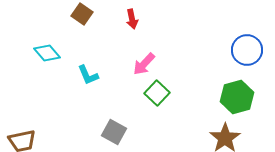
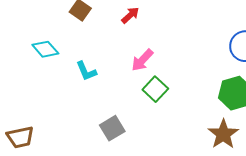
red arrow: (132, 19) -> (130, 15), turned -120
gray square: (114, 132) -> (112, 128), turned 30

